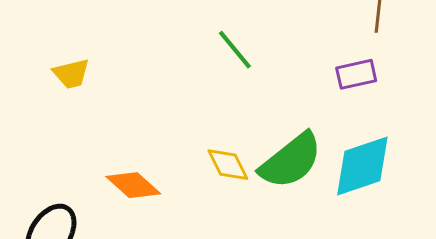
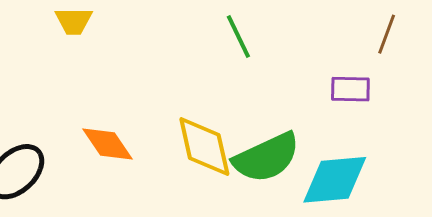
yellow diamond: (228, 165) -> (204, 146), size x1.5

